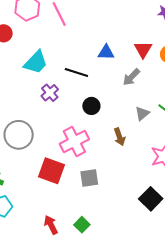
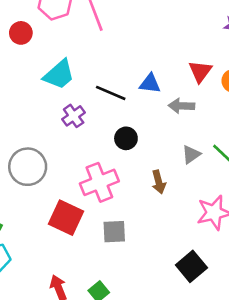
blue triangle: (106, 52) -> (150, 83), moved
gray arrow: (131, 77) -> (181, 106), turned 42

